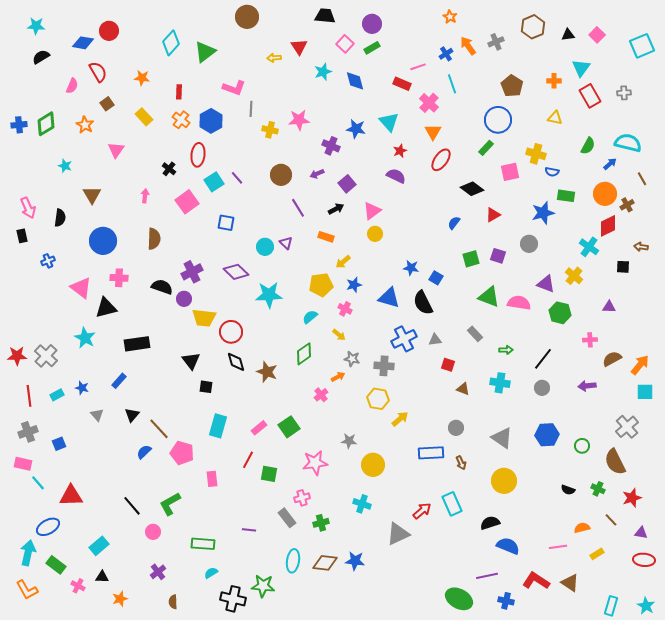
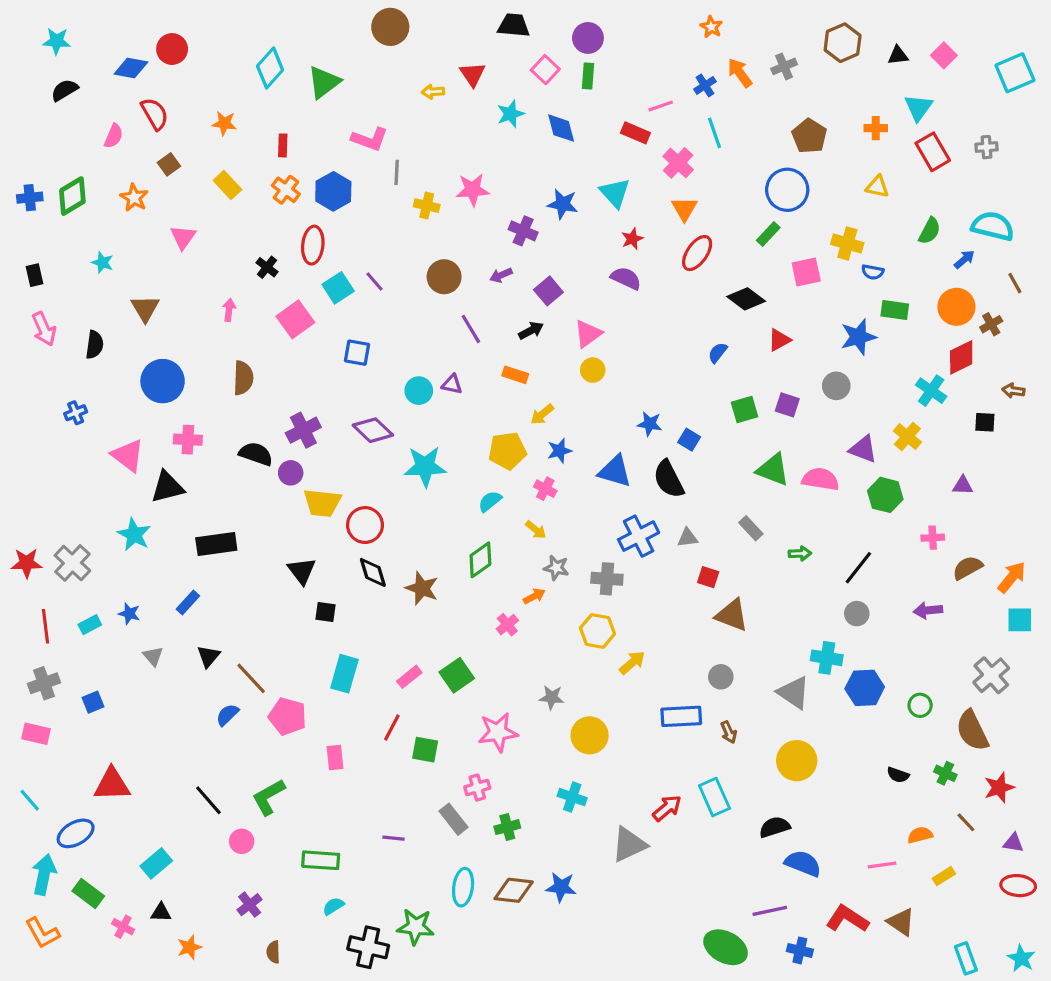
green rectangle: (372, 48) -> (588, 76), turned -56
black rectangle: (22, 236) -> (34, 275), moved
purple triangle: (286, 243) -> (452, 384), turned -32
cyan cross: (500, 383) -> (827, 658), moved
brown triangle: (463, 389) -> (732, 615), size x1.6
cyan line: (38, 483) -> (30, 800), moved
cyan rectangle: (611, 606) -> (966, 958), turned -36

